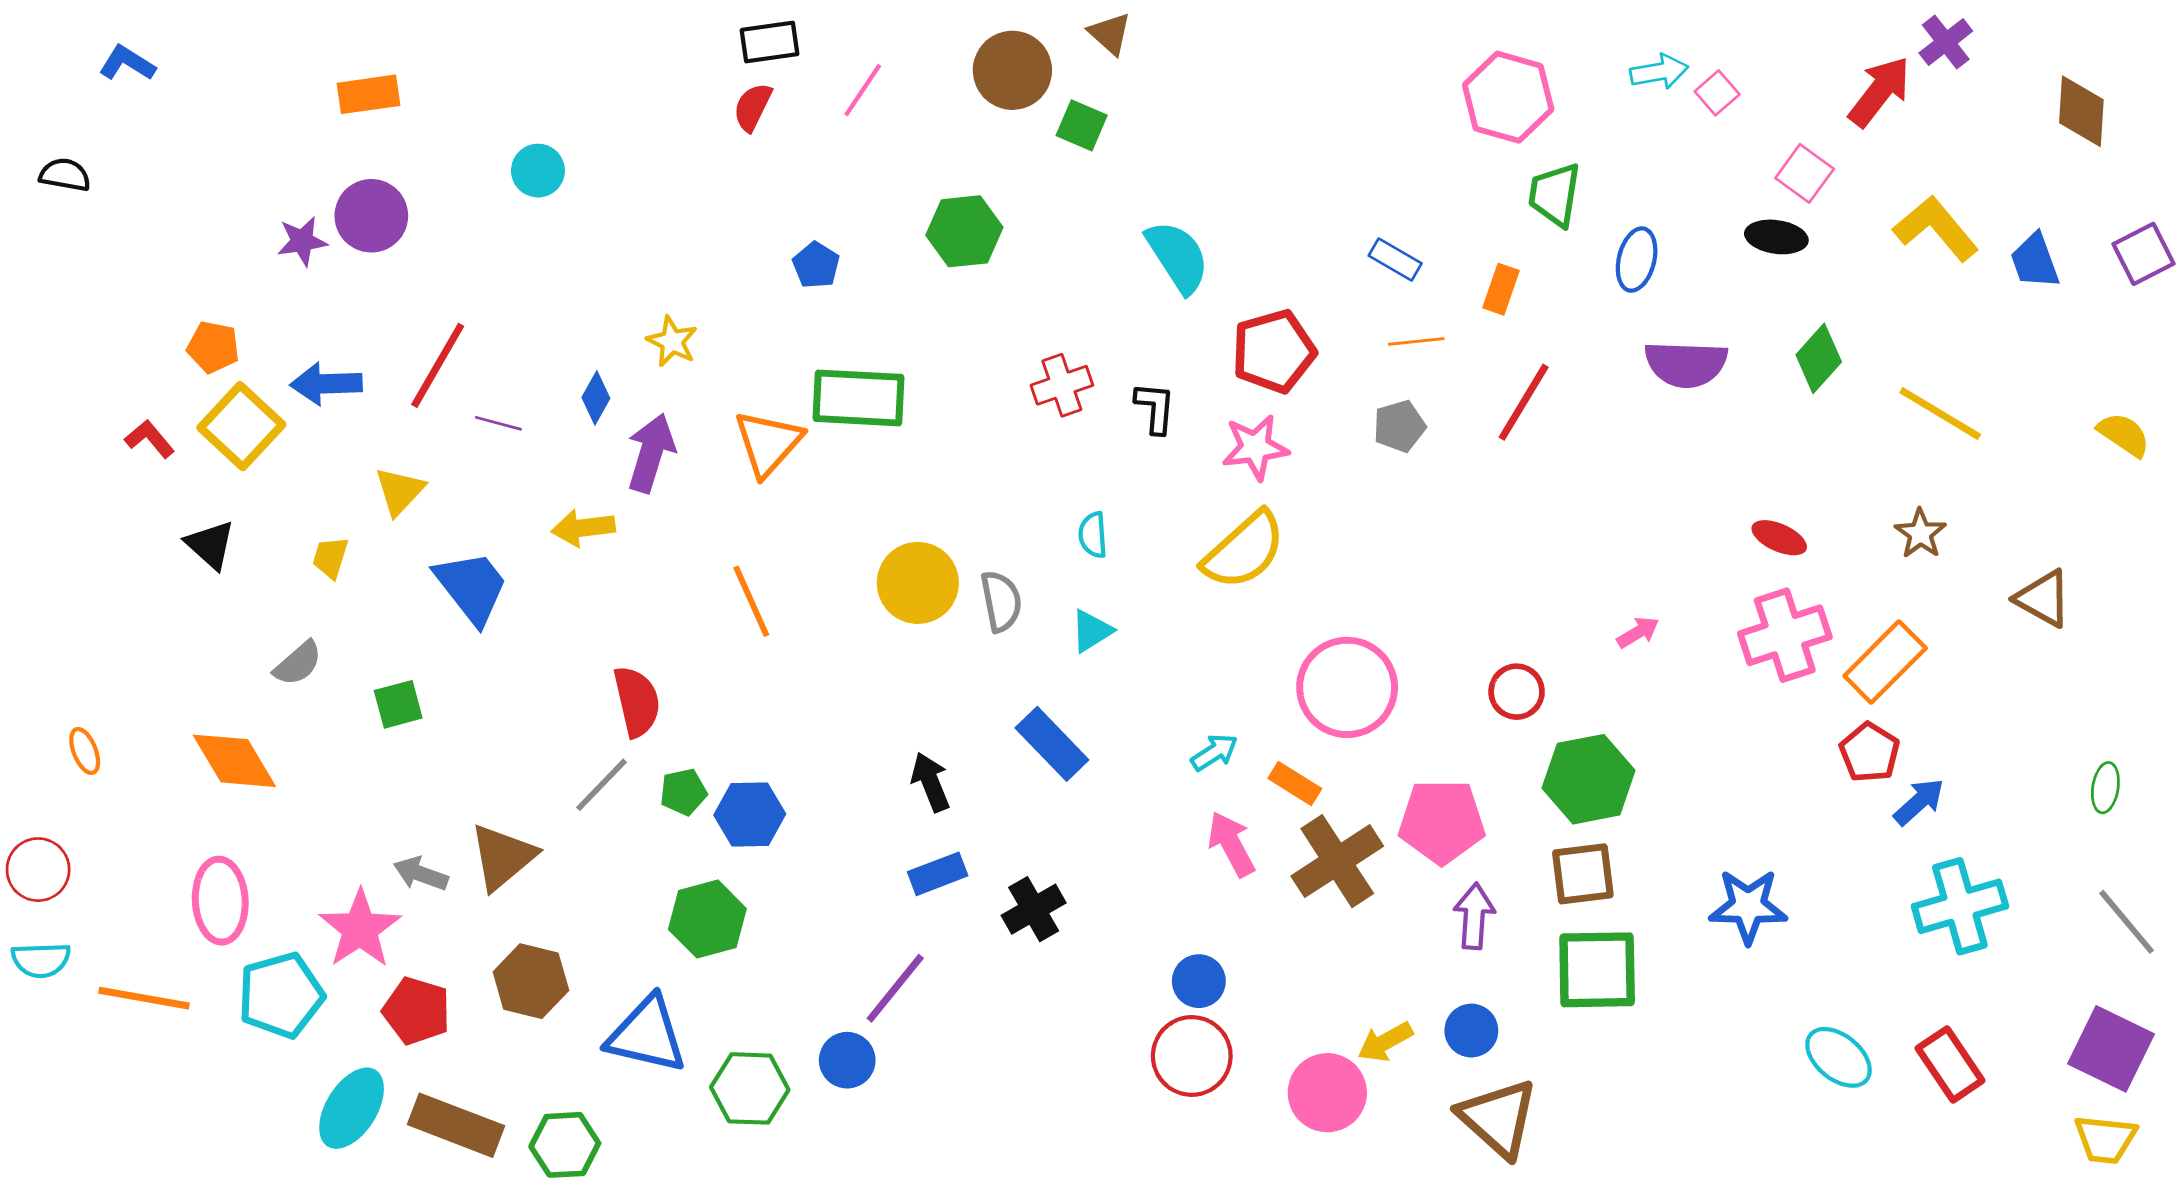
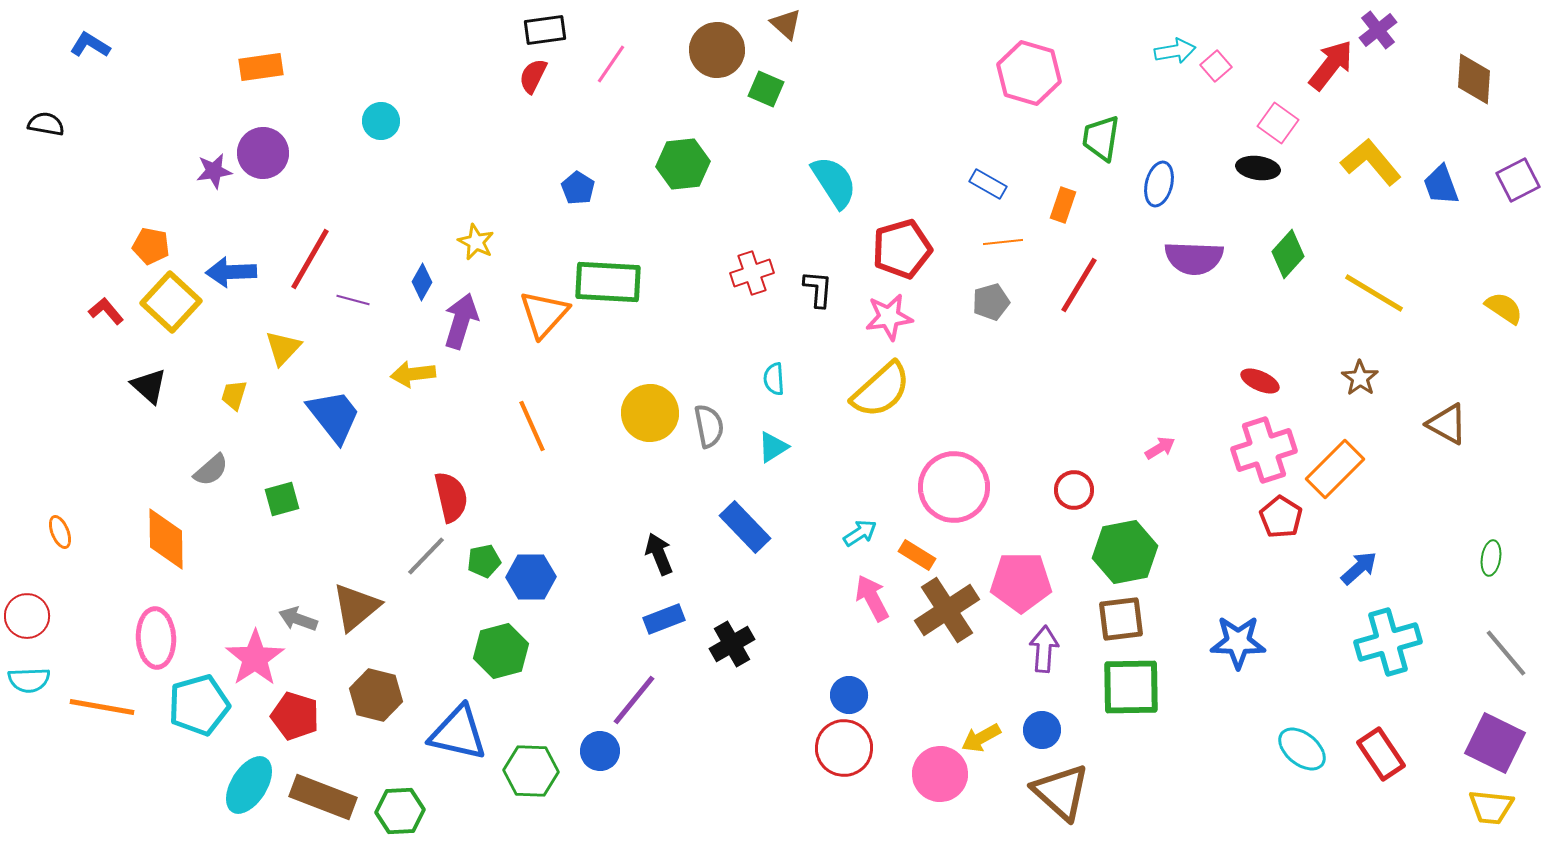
pink hexagon: (1508, 97) -> (1029, 73), moved
red pentagon: (1870, 752) -> (1281, 517), moved
orange diamond: (234, 761) -> (166, 539), turned 30

